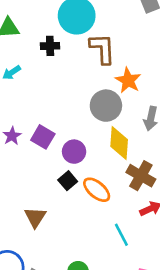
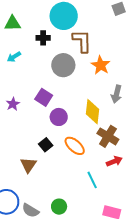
gray circle: (106, 106) -> (63, 65), moved
purple square: (43, 137) -> (44, 97), moved
black square: (68, 181) -> (46, 145), moved

